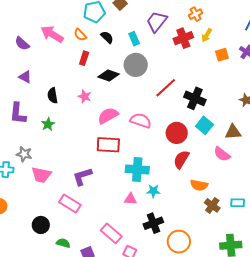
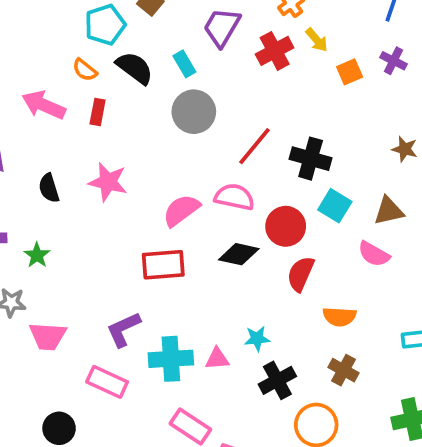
pink arrow: (52, 34) -> (44, 105), moved
yellow arrow: (207, 35) -> (317, 40), turned -64
black semicircle: (107, 37) -> (135, 68), size x1.5
black diamond: (109, 75) -> (239, 254), moved
pink star: (85, 96) -> (108, 182), size x1.5
pink semicircle: (108, 116) -> (181, 210), moved
pink semicircle: (141, 121) -> (234, 197), moved
green star: (48, 124) -> (37, 255), moved
cyan cross: (137, 169) -> (171, 359), moved
brown cross: (212, 205) -> (344, 370), moved
black cross: (153, 223) -> (277, 380), moved

